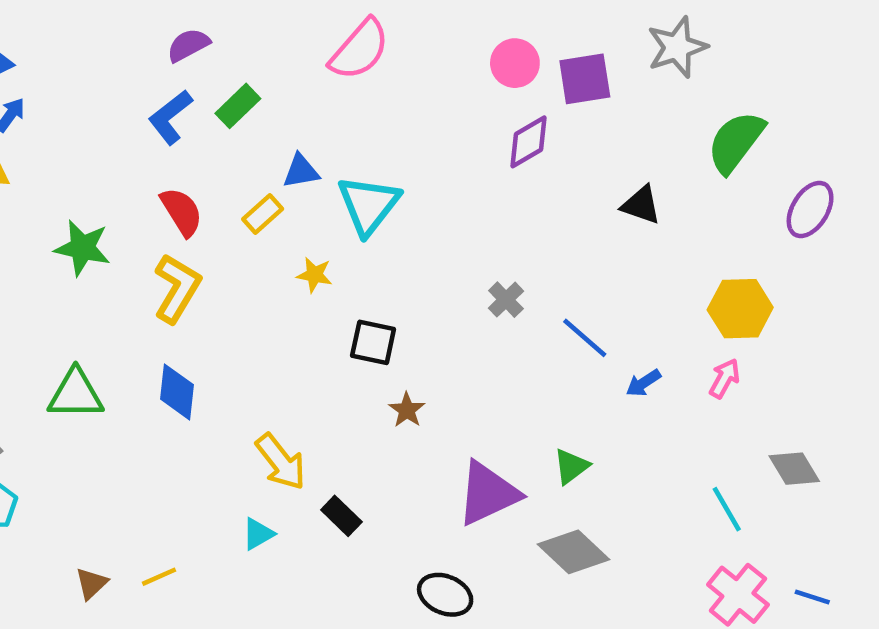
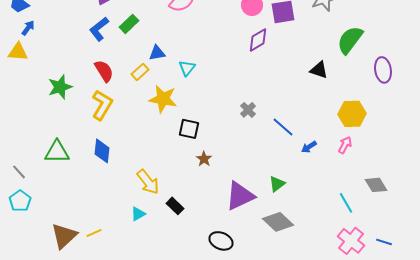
cyan triangle: (369, 205) -> (187, 68), size x0.6
black triangle: (641, 205) -> (319, 70), moved
purple ellipse: (810, 210) -> (383, 70), turned -40
green star: (82, 248) -> (60, 87), turned -30
yellow star: (314, 275) -> (163, 99), size x1.8
brown triangle: (91, 583) -> (64, 236), size x1.8

